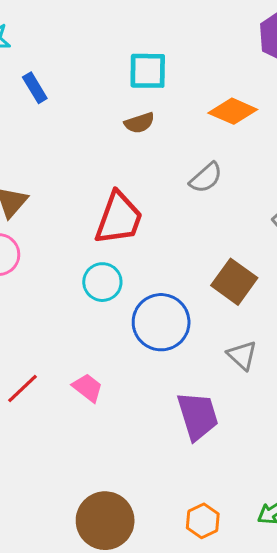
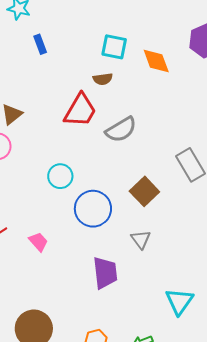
orange diamond: (233, 111) -> (156, 61), moved, turned 36
gray semicircle: (206, 178) -> (121, 130), moved, size x1.4
red trapezoid: (119, 218) -> (80, 110), moved

